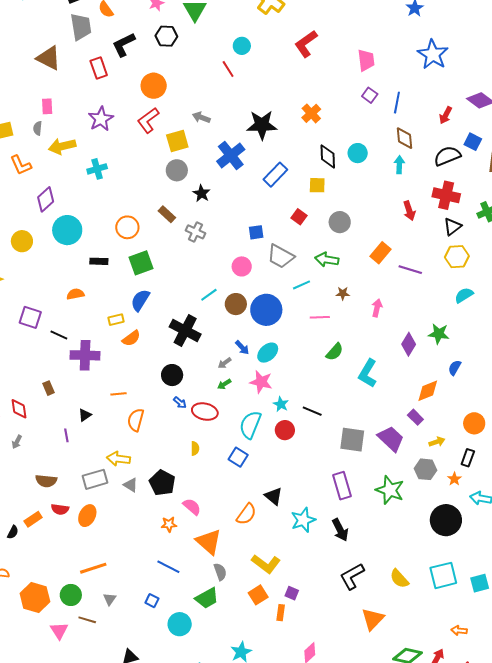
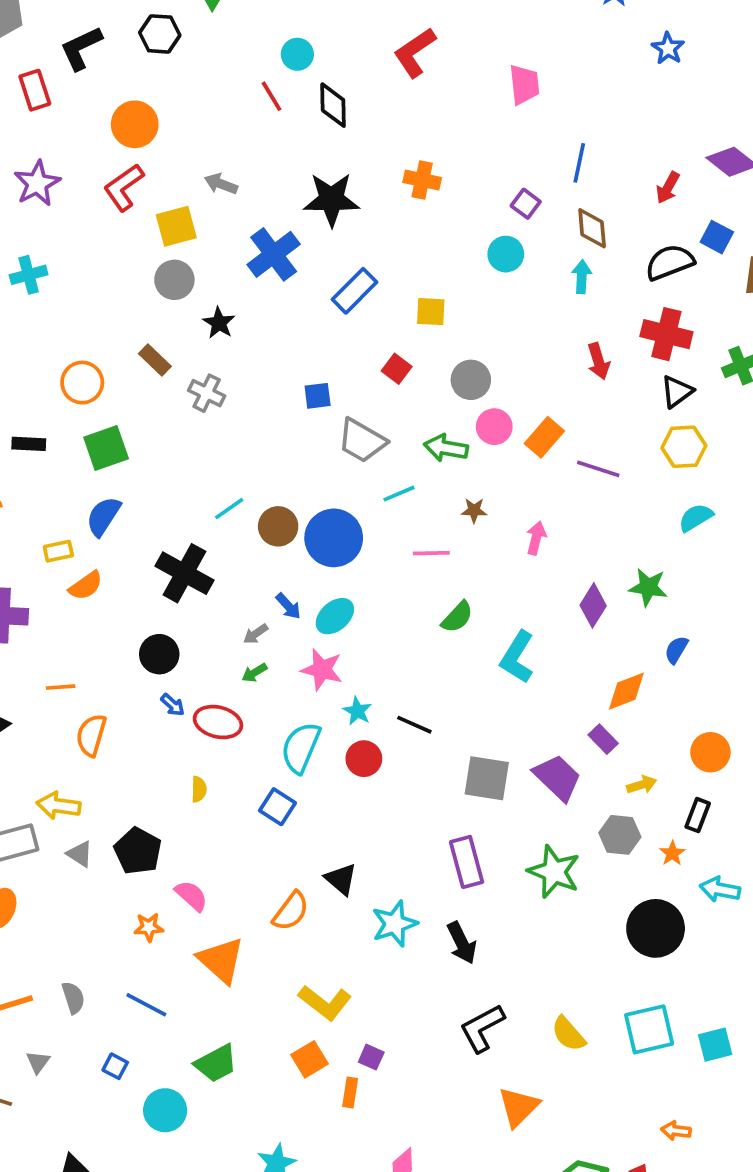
blue star: (433, 54) -> (668, 48), moved, size x0.6
purple square: (370, 95) -> (526, 204), moved
orange cross: (311, 113) -> (422, 180), turned -36
black diamond: (328, 156) -> (333, 105), moved
pink circle: (242, 266) -> (494, 427), moved
gray semicircle: (220, 572) -> (73, 998), moved

